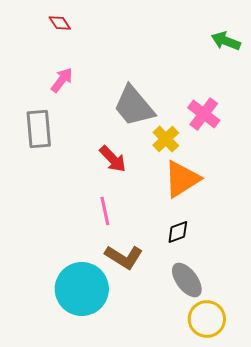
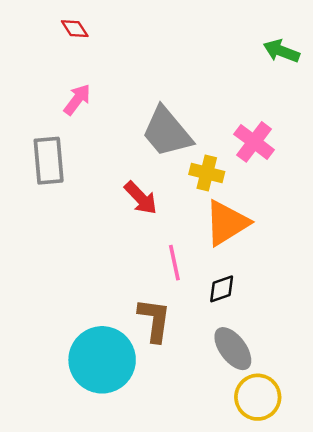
yellow cross: (166, 139) -> (207, 173), turned -32
pink line: (105, 211) -> (174, 263), moved
brown L-shape: (124, 257) -> (154, 320), turned -114

